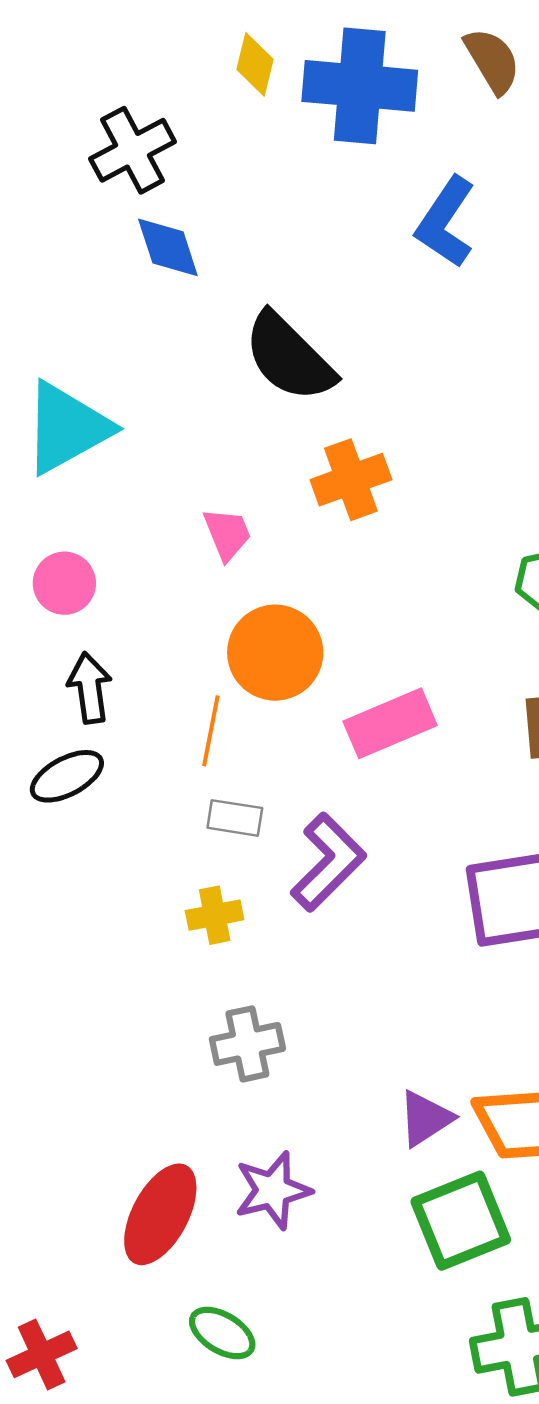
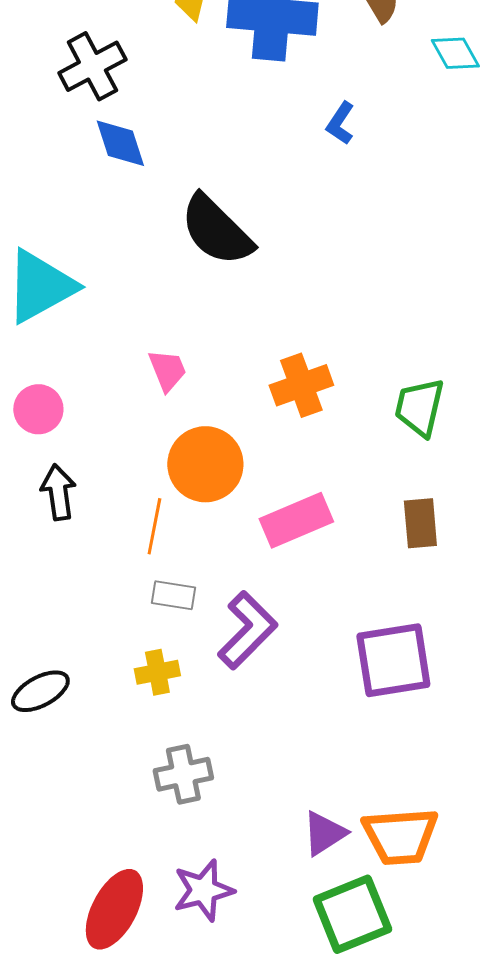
blue L-shape: (446, 222) -> (340, 123), size x0.6
orange cross: (351, 480) -> (301, 385), moved
black ellipse: (67, 776) -> (40, 691), moved

